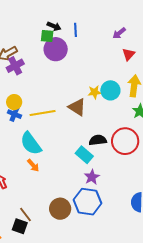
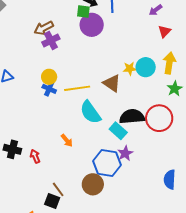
black semicircle: (98, 140) -> (132, 117), size x1.4
cyan semicircle: (31, 143) -> (90, 112), moved
blue hexagon: (88, 202) -> (107, 163), moved

